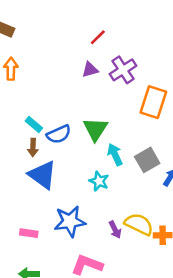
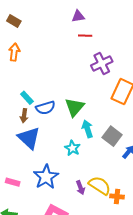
red line: (98, 37) -> (85, 36), turned 40
purple triangle: (90, 70) -> (78, 16), moved
gray square: (147, 160) -> (112, 136), turned -30
blue star: (70, 221) -> (46, 177), turned -30

